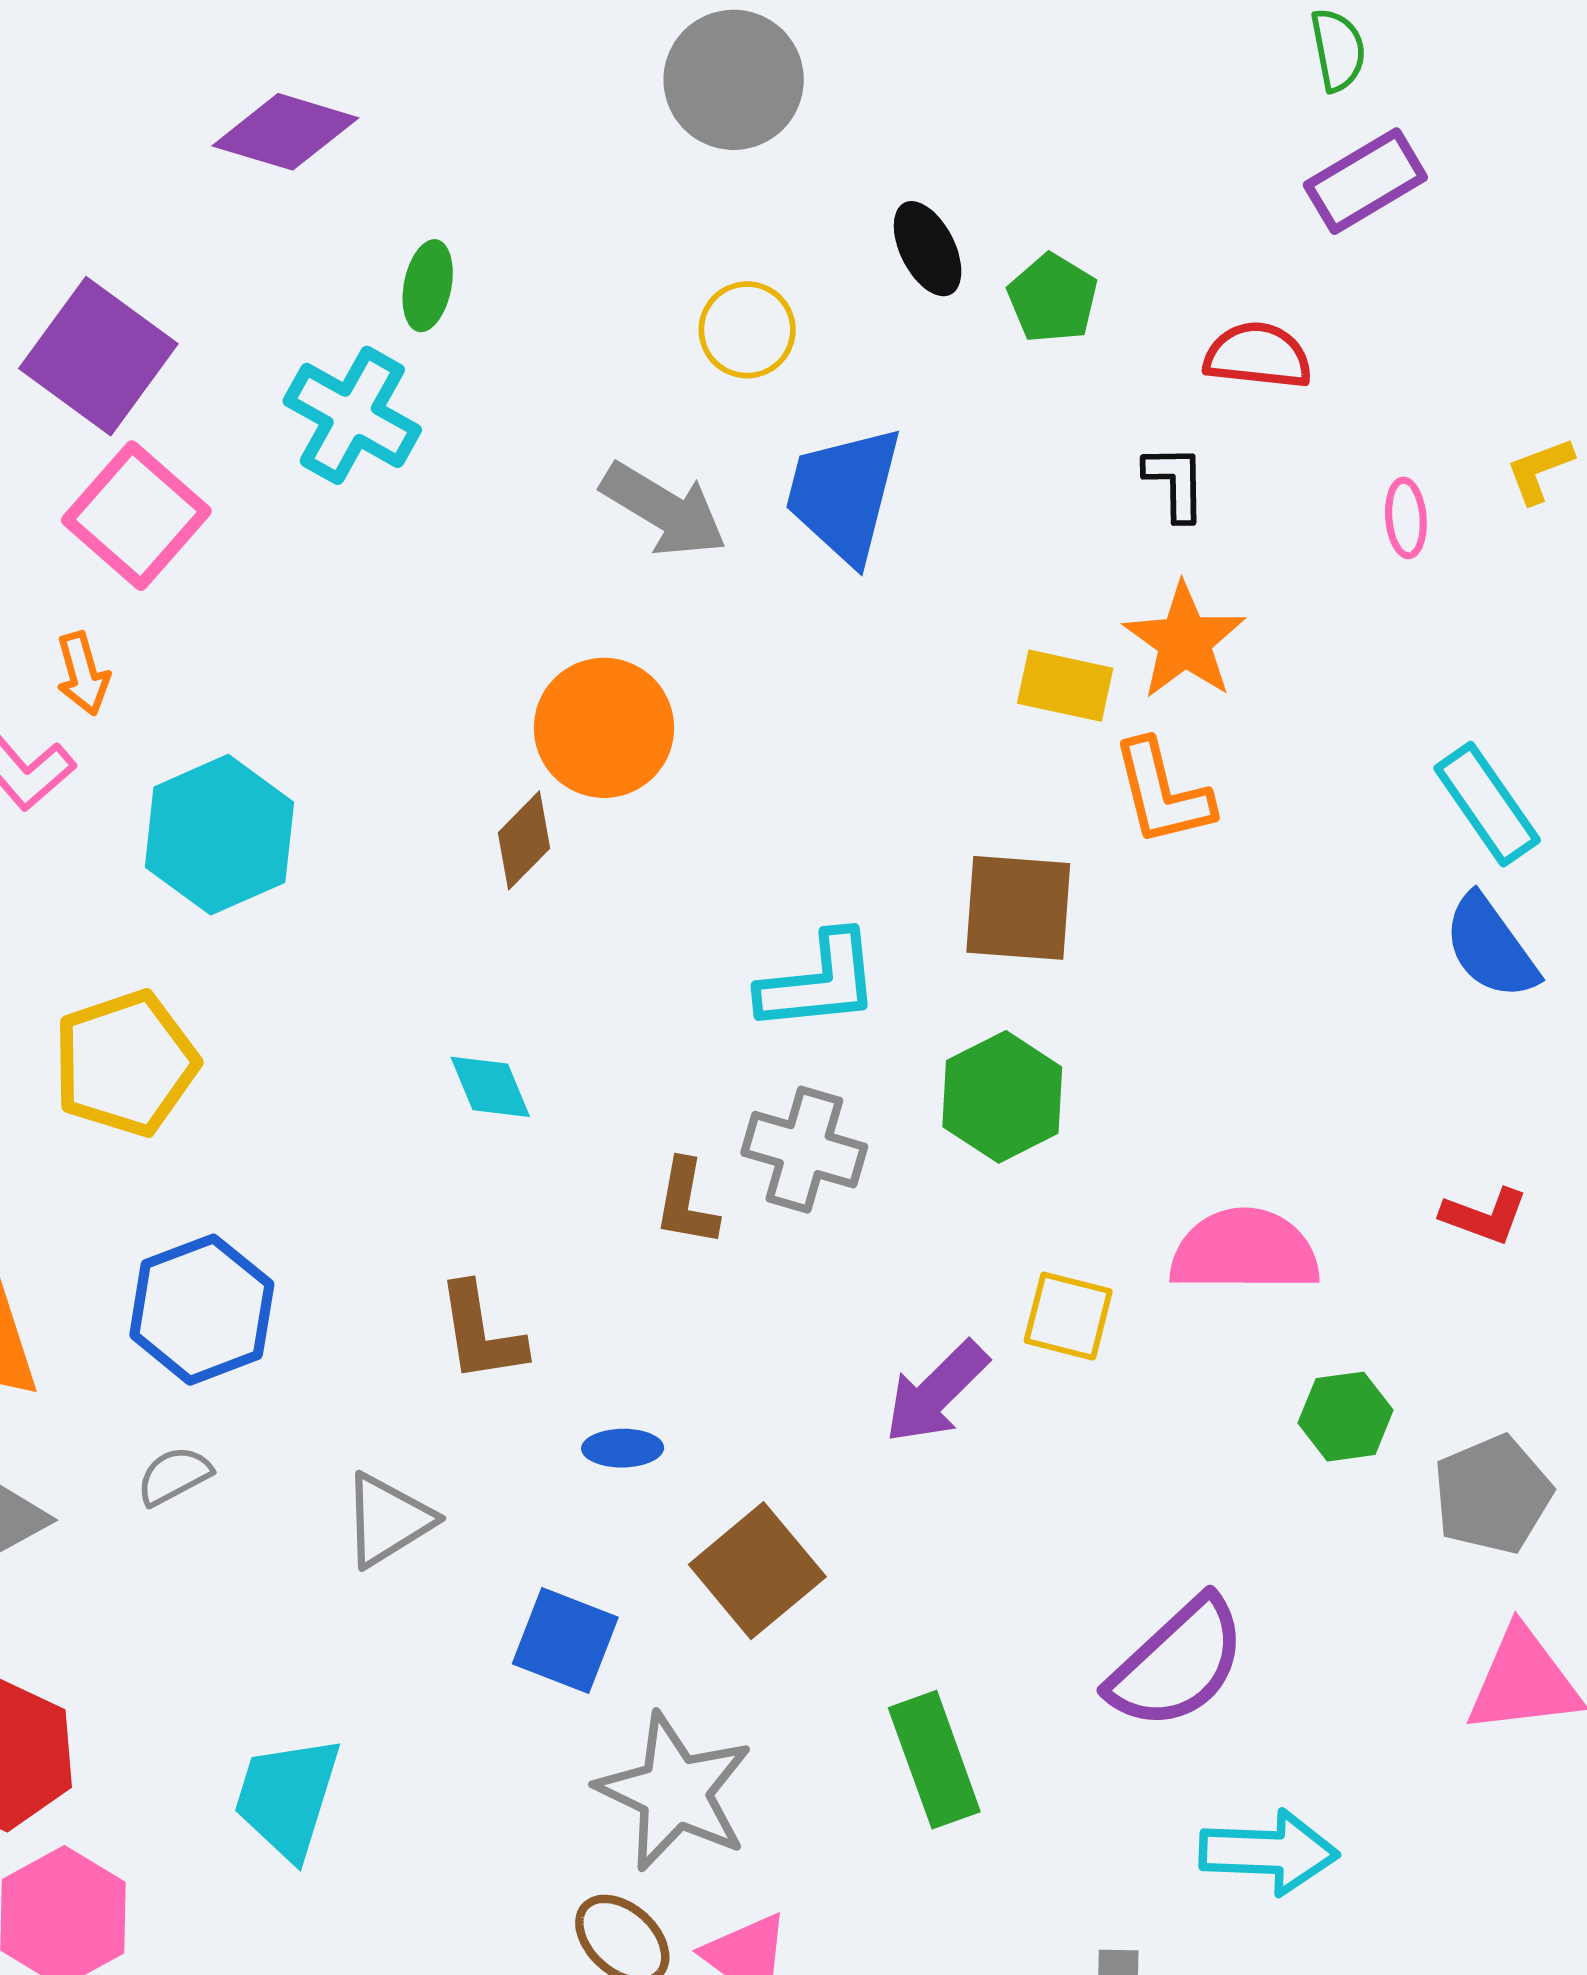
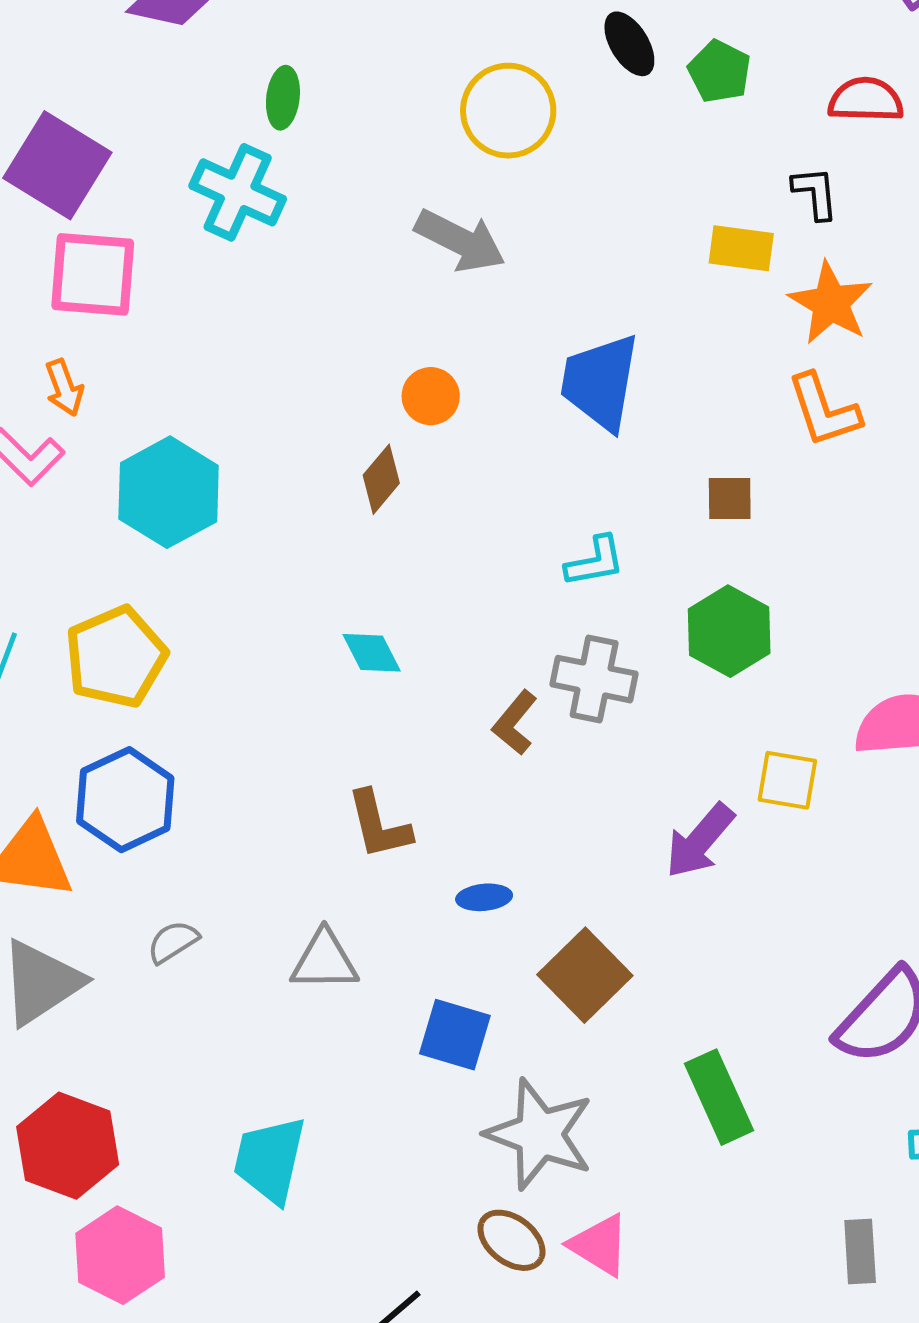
yellow circle: (747, 330) -> (508, 111), size x1.4
blue trapezoid: (844, 494) -> (600, 382), moved
pink square: (136, 516) -> (93, 274), turned -32
yellow rectangle: (1065, 686) -> (741, 248), moved
orange circle: (604, 728) -> (431, 396), size x0.6
brown square: (1018, 908) -> (730, 498), size x0.6
cyan L-shape: (819, 982) -> (595, 561), size x0.7
brown L-shape: (686, 1203) -> (515, 723), turned 34
blue hexagon: (202, 1310) -> (125, 800), moved
gray triangle: (388, 1520) -> (324, 961), turned 36

